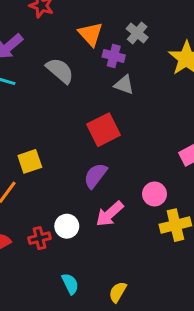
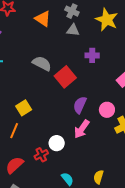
purple cross: (114, 56) -> (92, 55), moved
gray semicircle: (60, 71) -> (42, 63), moved
gray triangle: (124, 85) -> (73, 30), moved
purple semicircle: (95, 176) -> (80, 105), moved

